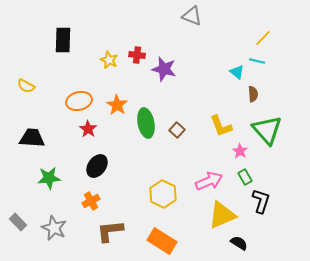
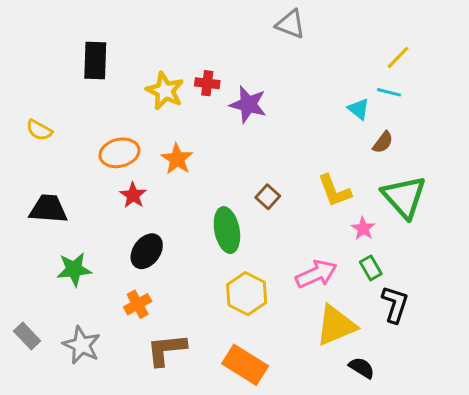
yellow star: (109, 60) -> (165, 91), size x1.4
brown semicircle: (253, 94) -> (383, 142), turned 42
green ellipse: (146, 123) -> (227, 230), moved

